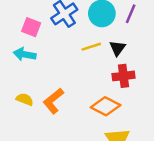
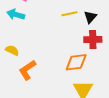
orange L-shape: (53, 101) -> (27, 70), moved
orange diamond: (106, 106) -> (76, 62), turned -40

